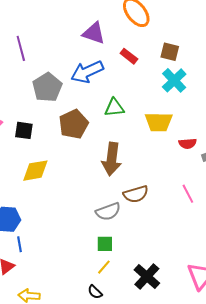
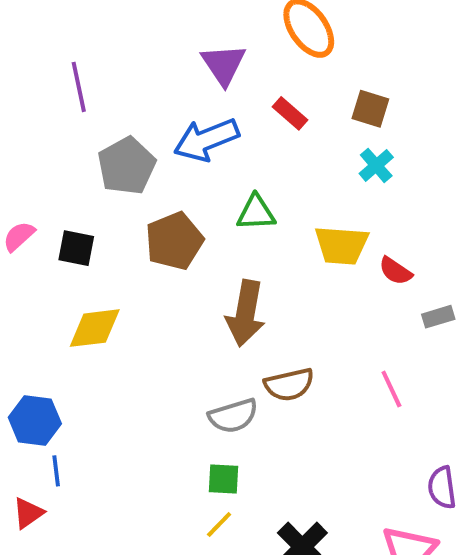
purple triangle: (94, 33) -> (223, 64), turned 35
cyan cross: (174, 80) -> (376, 165), size x0.7
red semicircle: (188, 144) -> (395, 271), moved, turned 36

